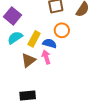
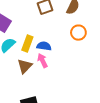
orange circle: (62, 30) -> (78, 33), moved

